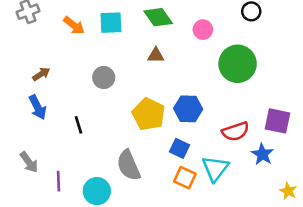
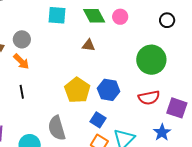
orange arrow: (74, 25) -> (21, 61), moved
pink circle: (203, 30) -> (120, 17), moved
gray circle: (104, 77) -> (22, 39), moved
red semicircle: (235, 131) -> (149, 98), moved

